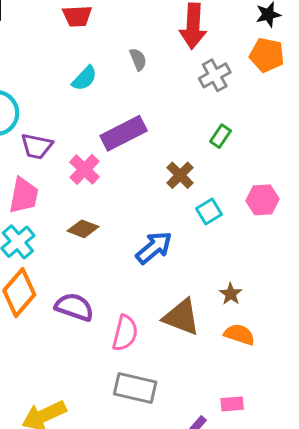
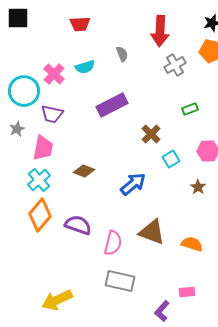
cyan semicircle: (84, 78) -> (85, 67), turned 30
green rectangle: (221, 136) -> (190, 109), moved, turned 35
pink cross: (84, 169) -> (54, 74), moved
brown star: (231, 294) -> (198, 187), moved

